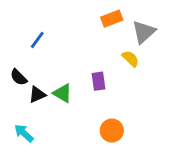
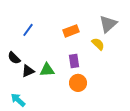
orange rectangle: (112, 19) -> (71, 31), moved
green triangle: (63, 93) -> (47, 70), turned -35
orange circle: (112, 131) -> (78, 83), moved

